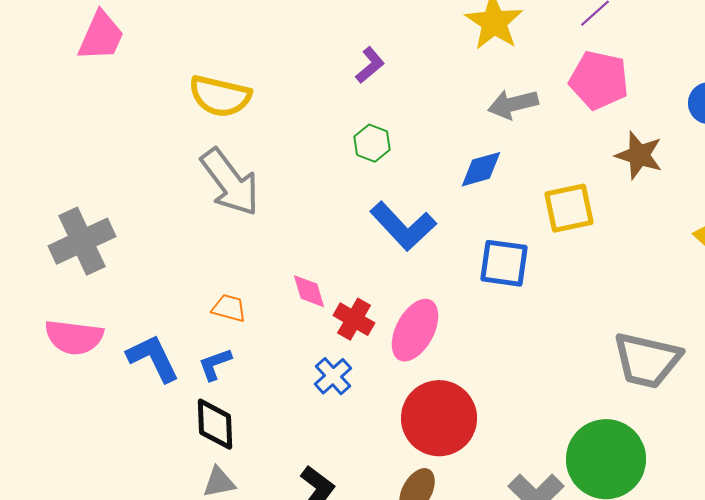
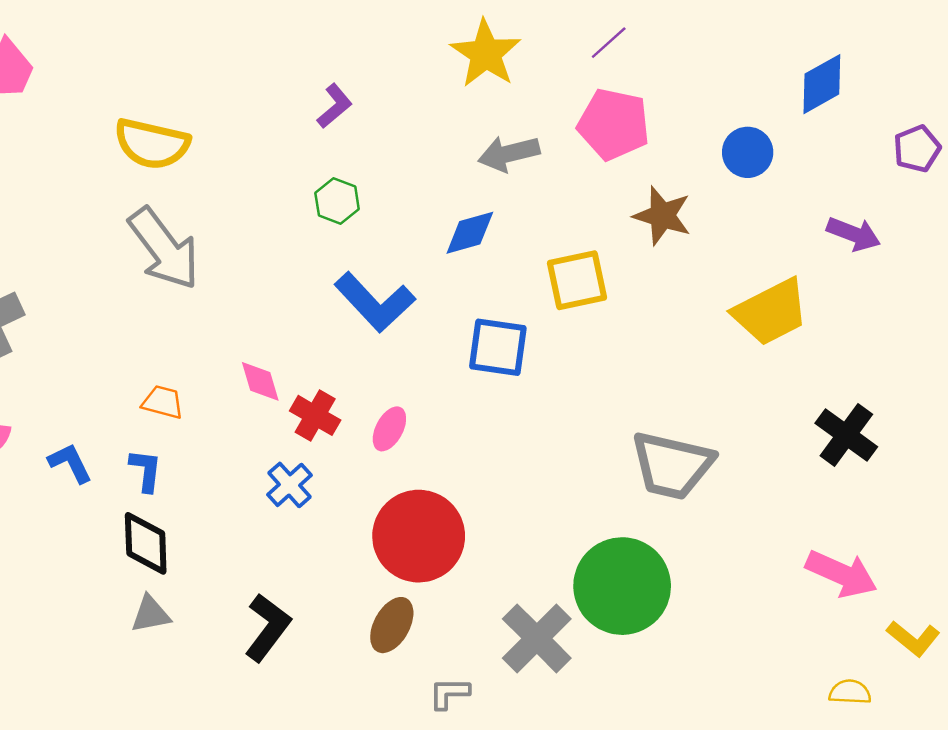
pink ellipse: (415, 330) -> (389, 429), size x0.6
blue L-shape: (153, 358) -> (70, 463), size x0.7
blue L-shape: (215, 364) -> (146, 470), turned 117

